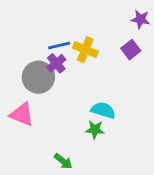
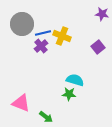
purple square: (131, 50) -> (98, 47), moved
gray circle: (38, 77) -> (22, 24), moved
pink triangle: (22, 114) -> (21, 103), moved

